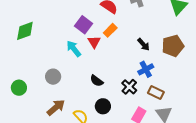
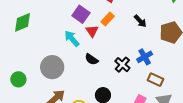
black arrow: (144, 44) -> (140, 21), moved
gray circle: (53, 77) -> (52, 67), size x1.5
black semicircle: (97, 81) -> (92, 59), moved
black cross: (129, 87) -> (122, 65), moved

